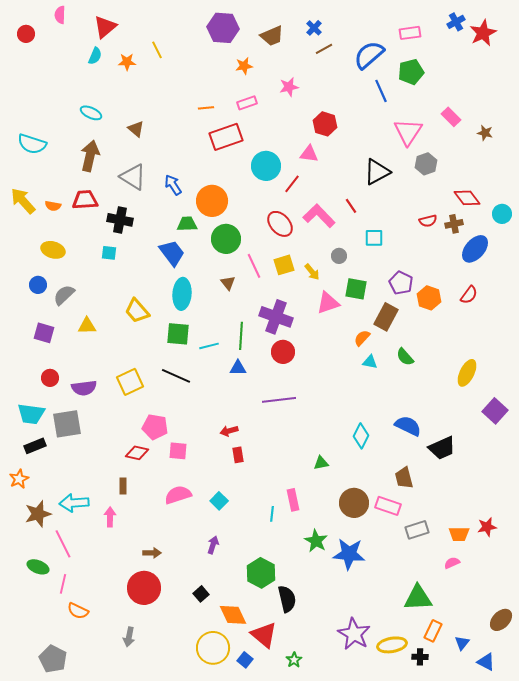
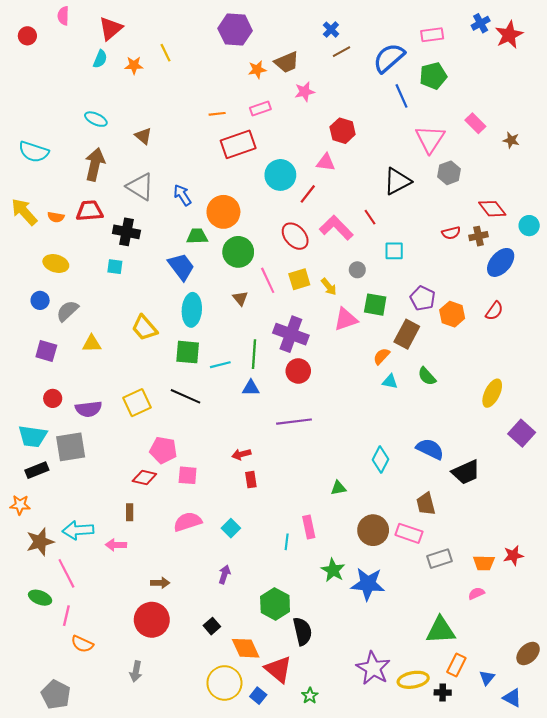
brown trapezoid: (272, 36) -> (287, 62), moved
orange star: (19, 479) -> (20, 505), turned 30
pink arrow: (110, 517) -> (116, 545), turned -90

